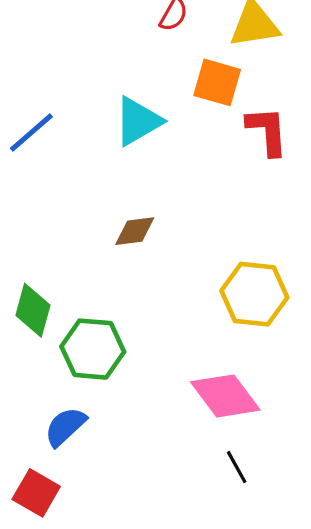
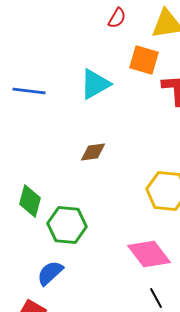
blue line: (31, 133) -> (29, 91), turned 48

